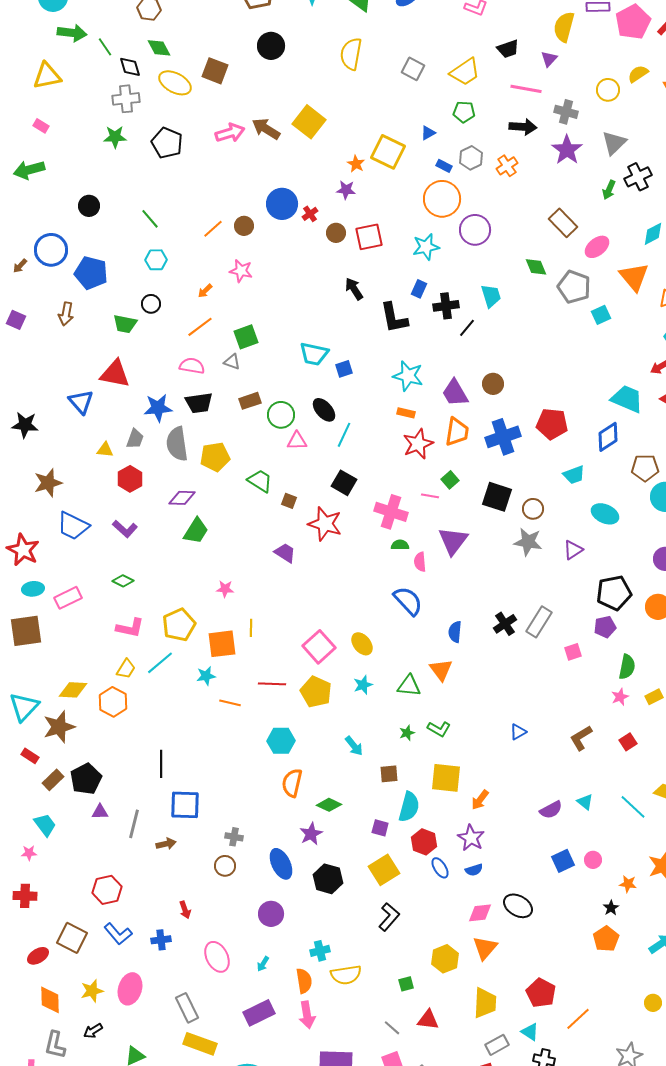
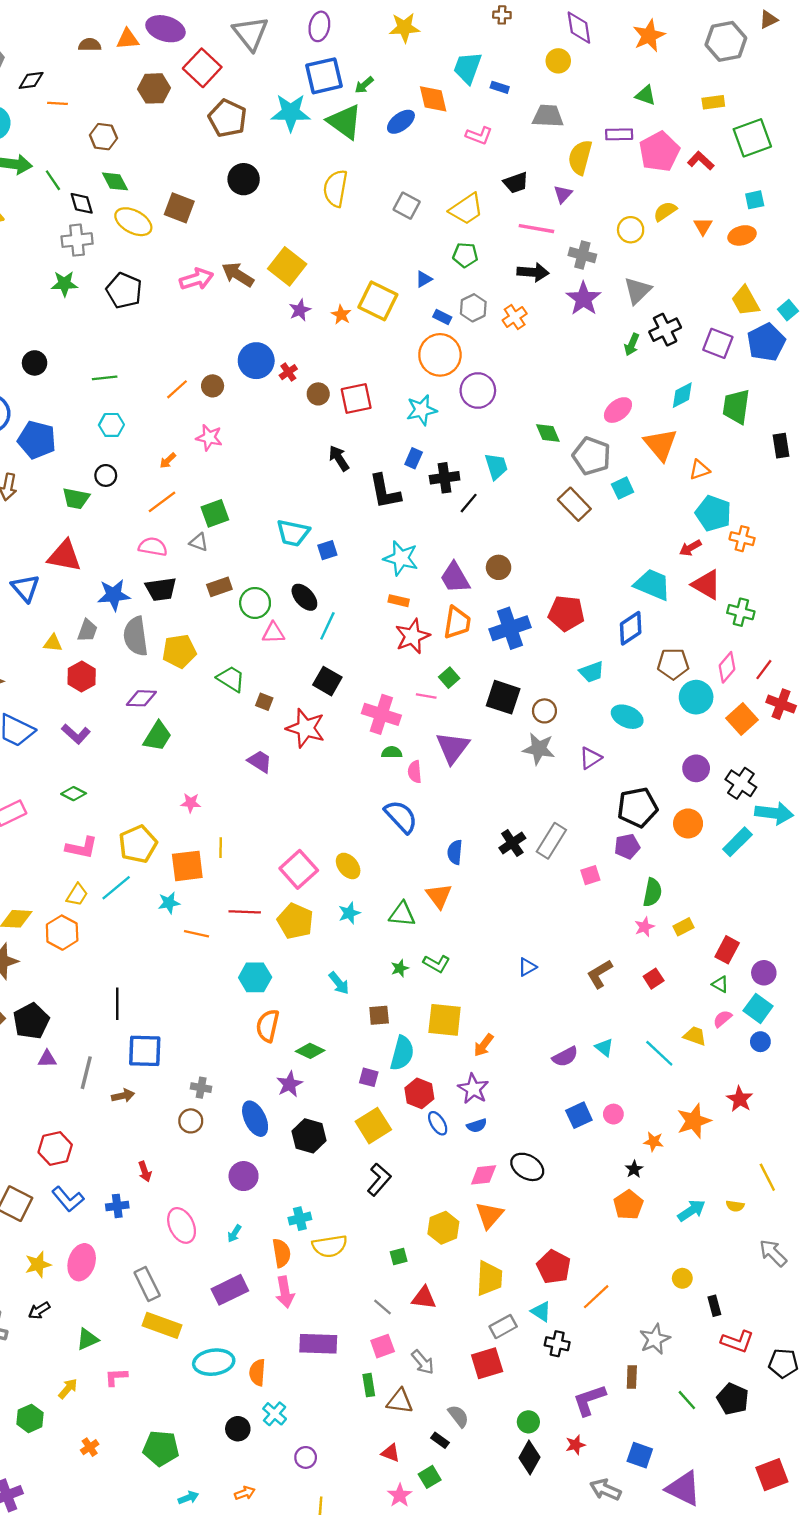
purple star: (346, 190) -> (300, 310), moved, turned -30
green line: (150, 219) -> (105, 378), turned -55
brown rectangle: (563, 223) -> (574, 504), moved

